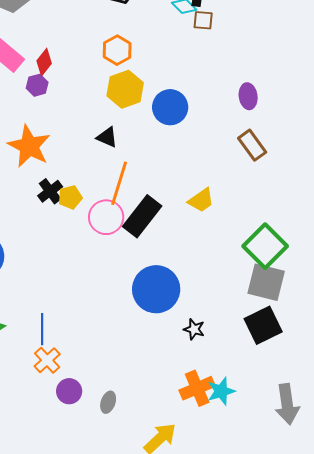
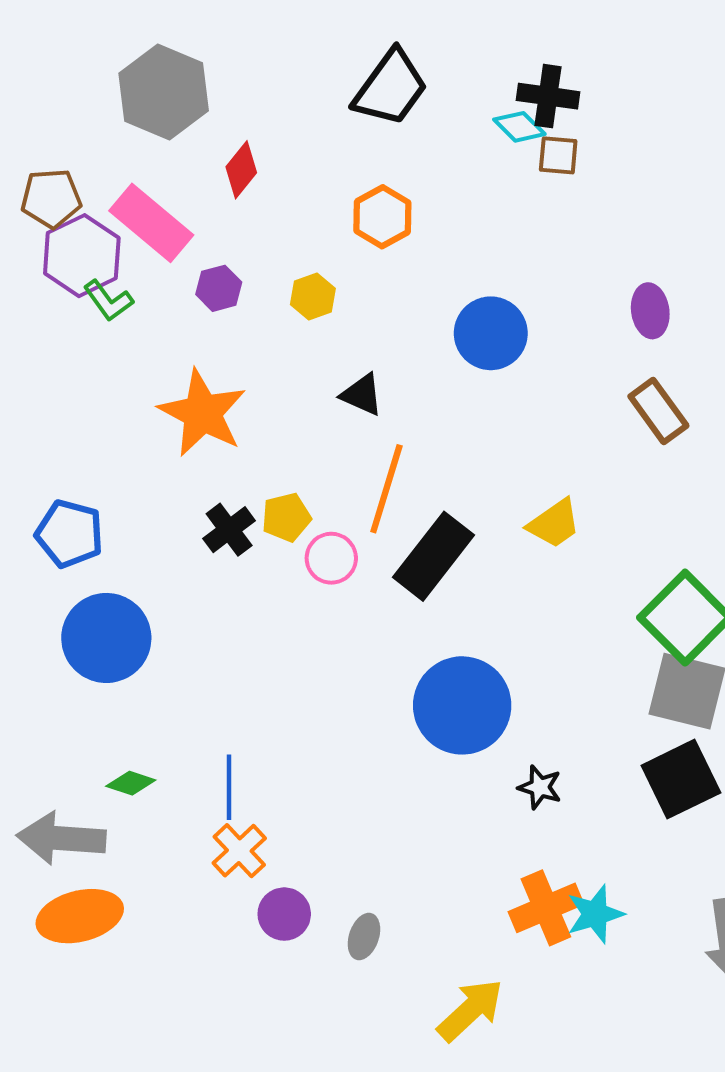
red diamond: (44, 62) -> (241, 170), moved
yellow hexagon: (125, 89) -> (313, 296), moved, size x0.6
black cross: (50, 191) -> (229, 530), moved
pink circle: (106, 217) -> (331, 558), moved, size x0.7

